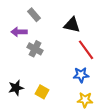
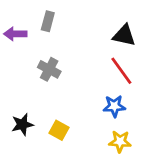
gray rectangle: (34, 15) -> (48, 21), turned 56
black triangle: (72, 25) -> (124, 35), moved
purple arrow: (19, 32) -> (15, 34), moved

